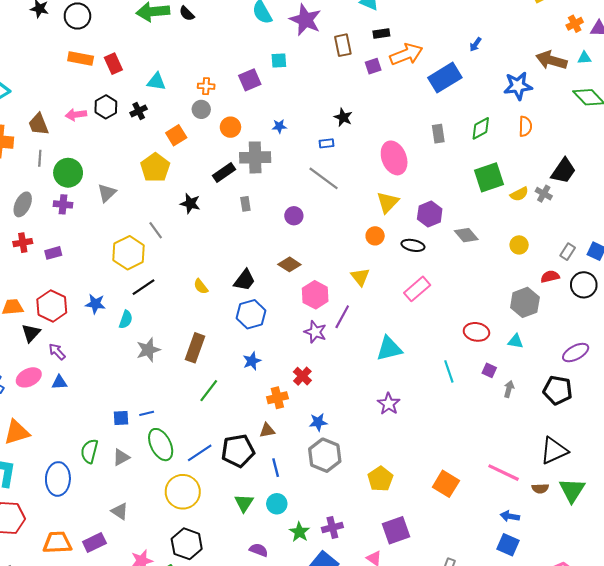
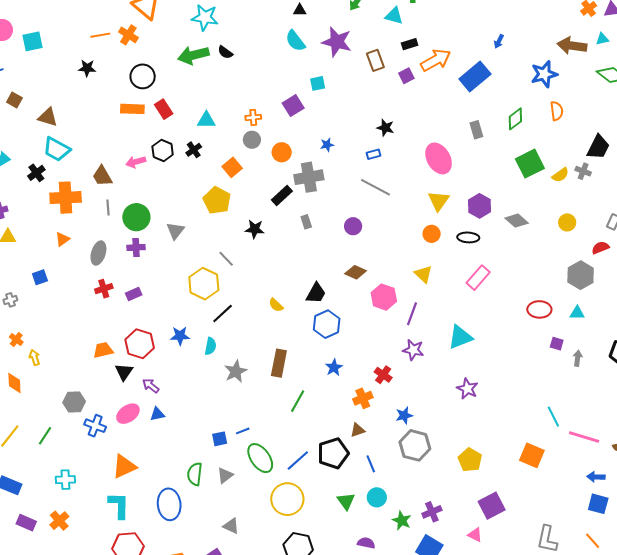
black circle: (77, 16) -> (143, 76), moved
purple star: (315, 332) -> (413, 350), moved
cyan line: (449, 371) -> (553, 417), moved

